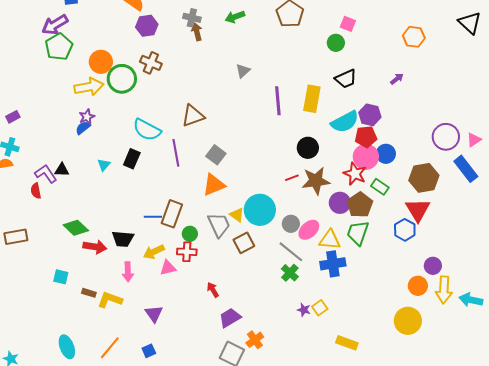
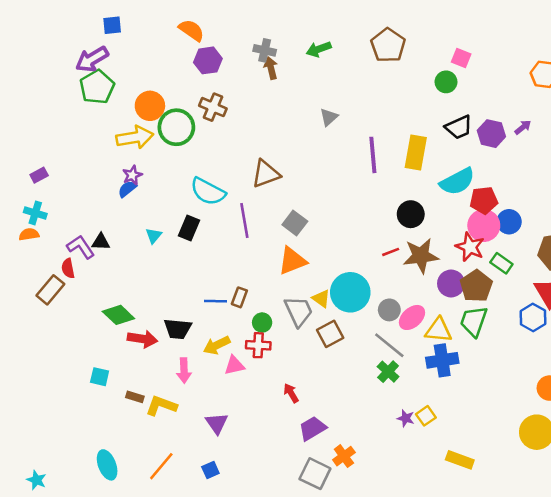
purple hexagon: (370, 115) -> (491, 134), moved
brown rectangle: (172, 214) -> (239, 297), size x0.6
brown rectangle: (16, 237) -> (50, 290), moved, turned -40

